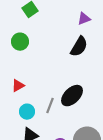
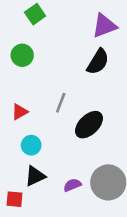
purple triangle: (84, 19) -> (104, 26), size x1.5
gray line: (50, 106) -> (61, 103), moved

